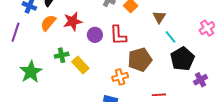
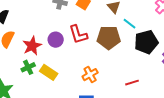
red star: (73, 21) -> (32, 46), moved
black pentagon: (182, 59) -> (146, 42), turned 30
brown pentagon: (140, 60) -> (109, 38), moved, turned 30

